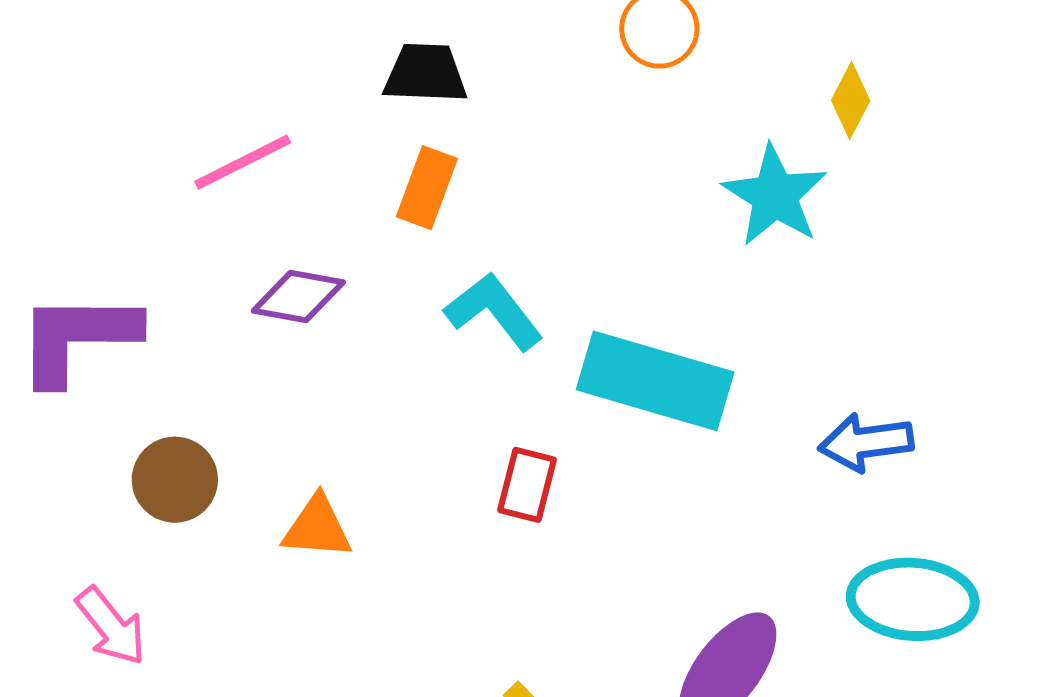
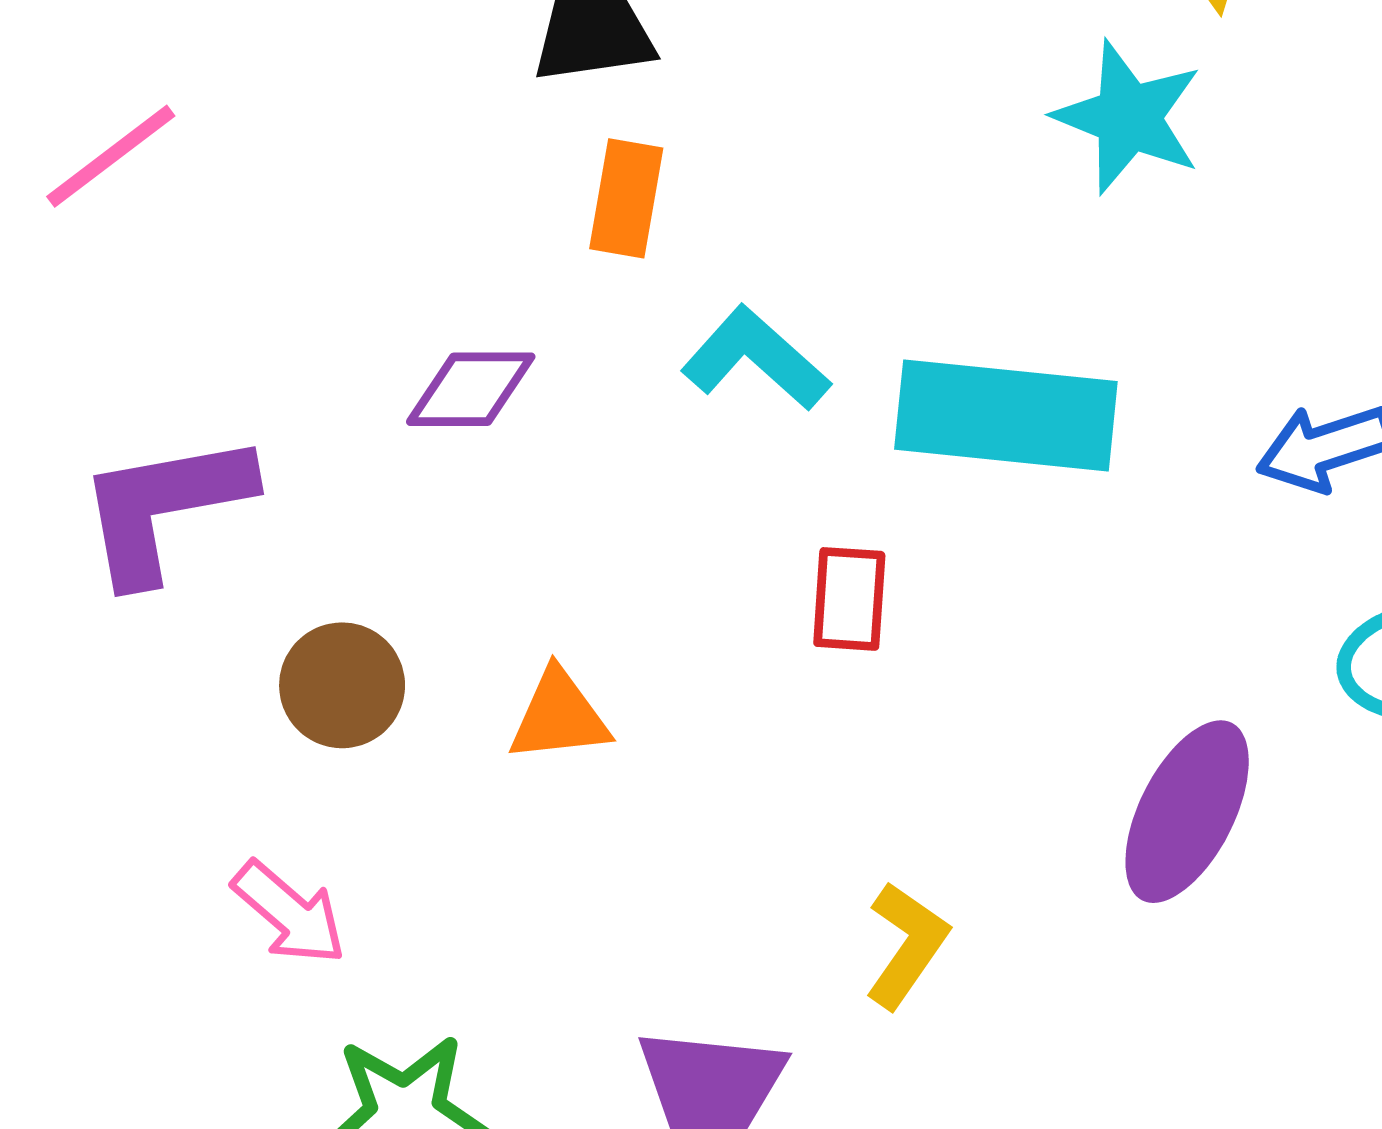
pink line: (243, 162) -> (111, 156), moved

